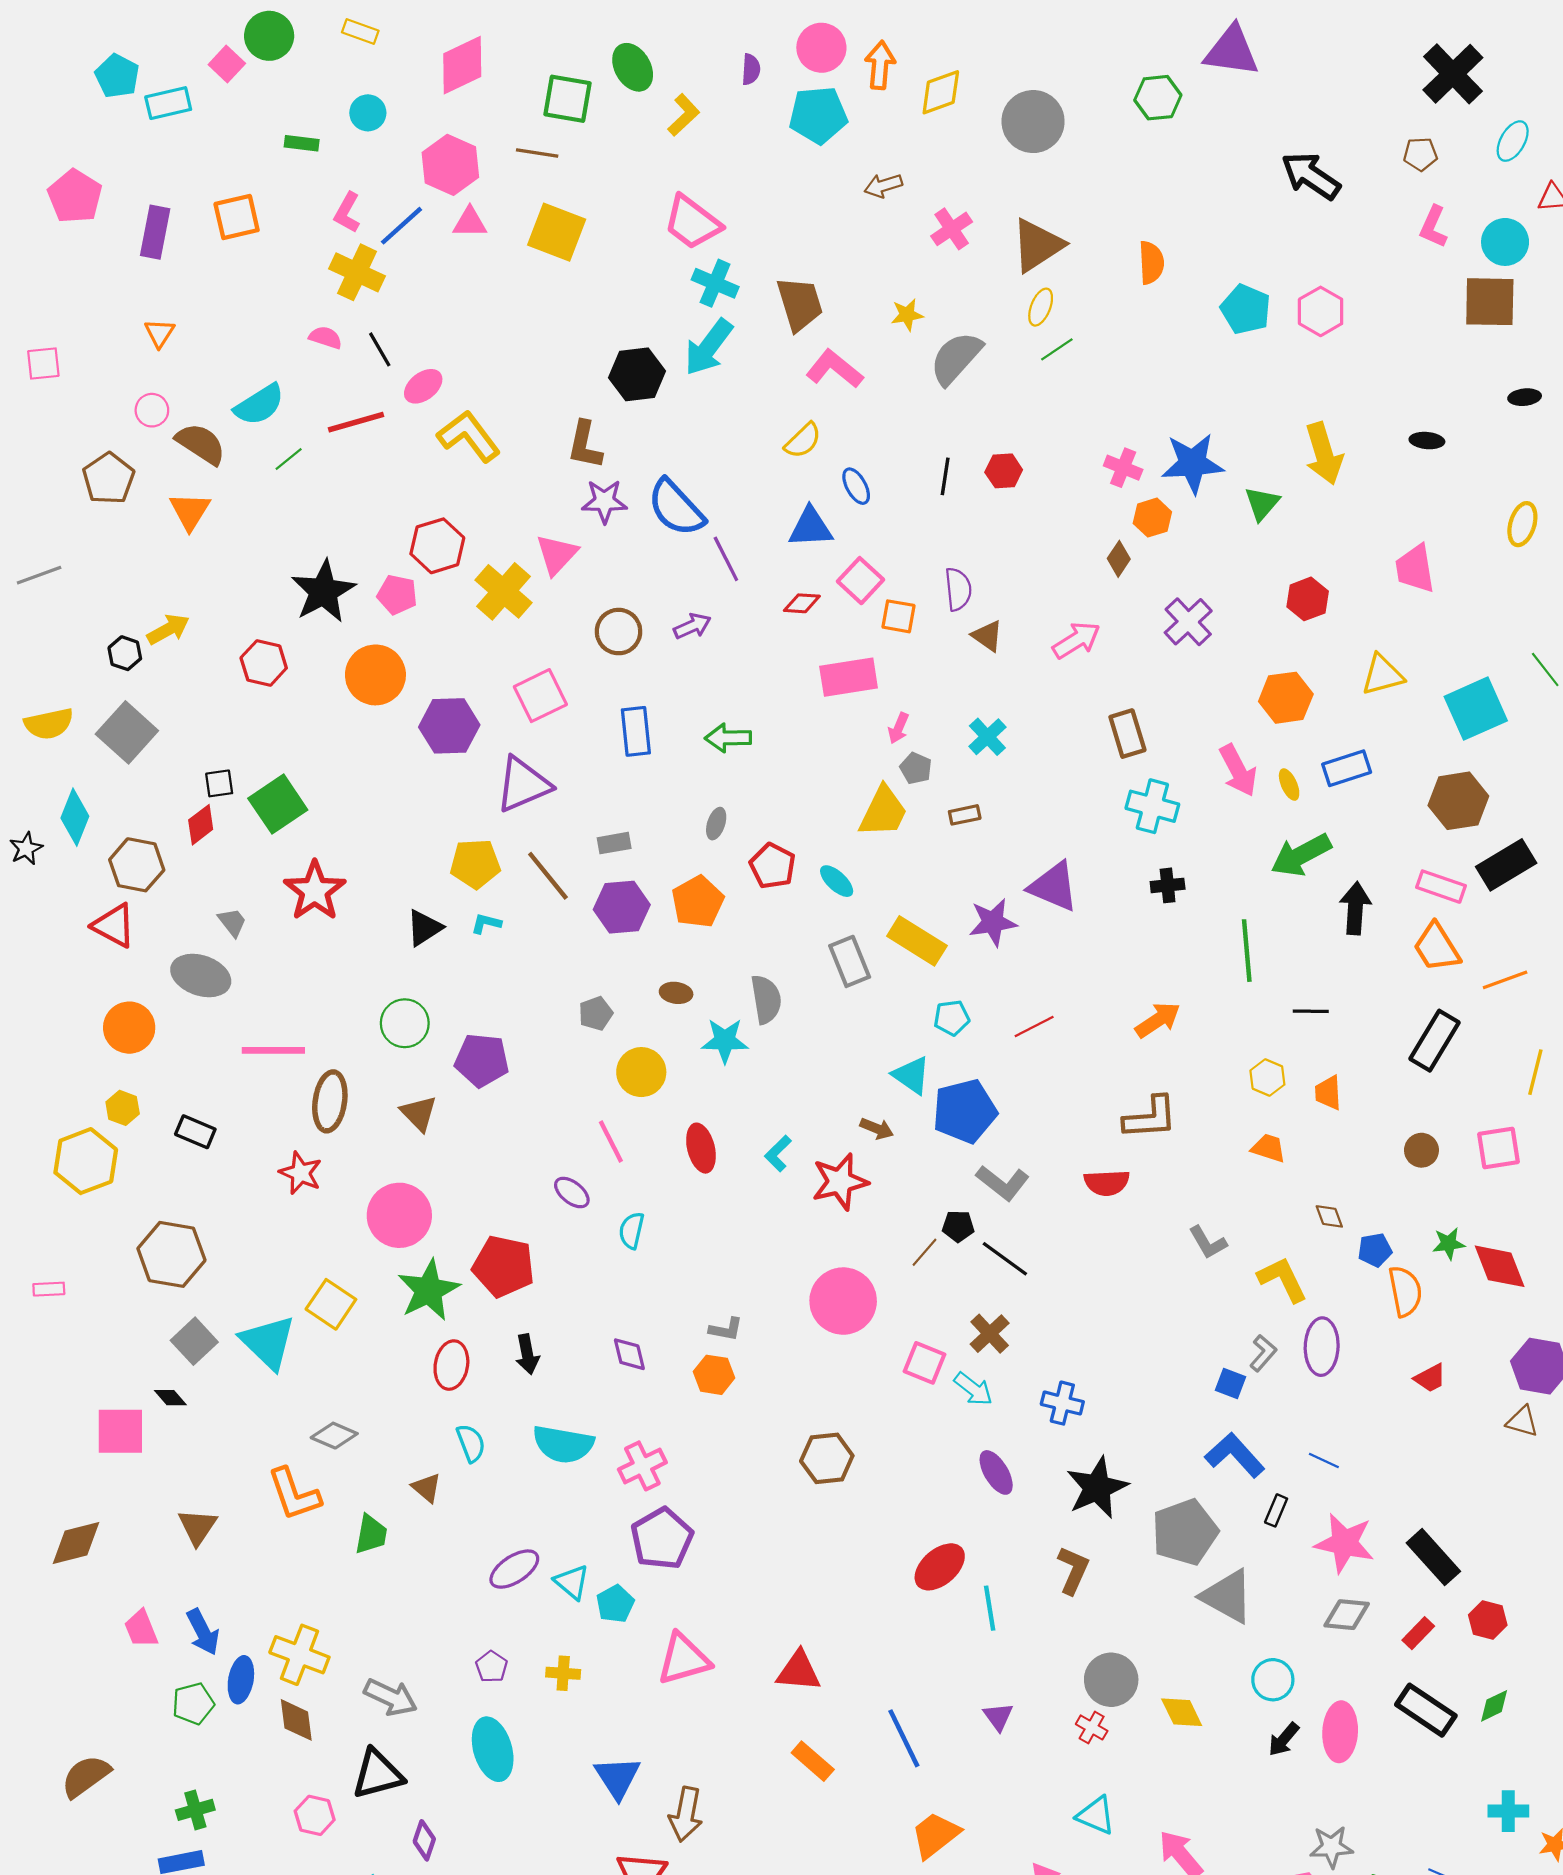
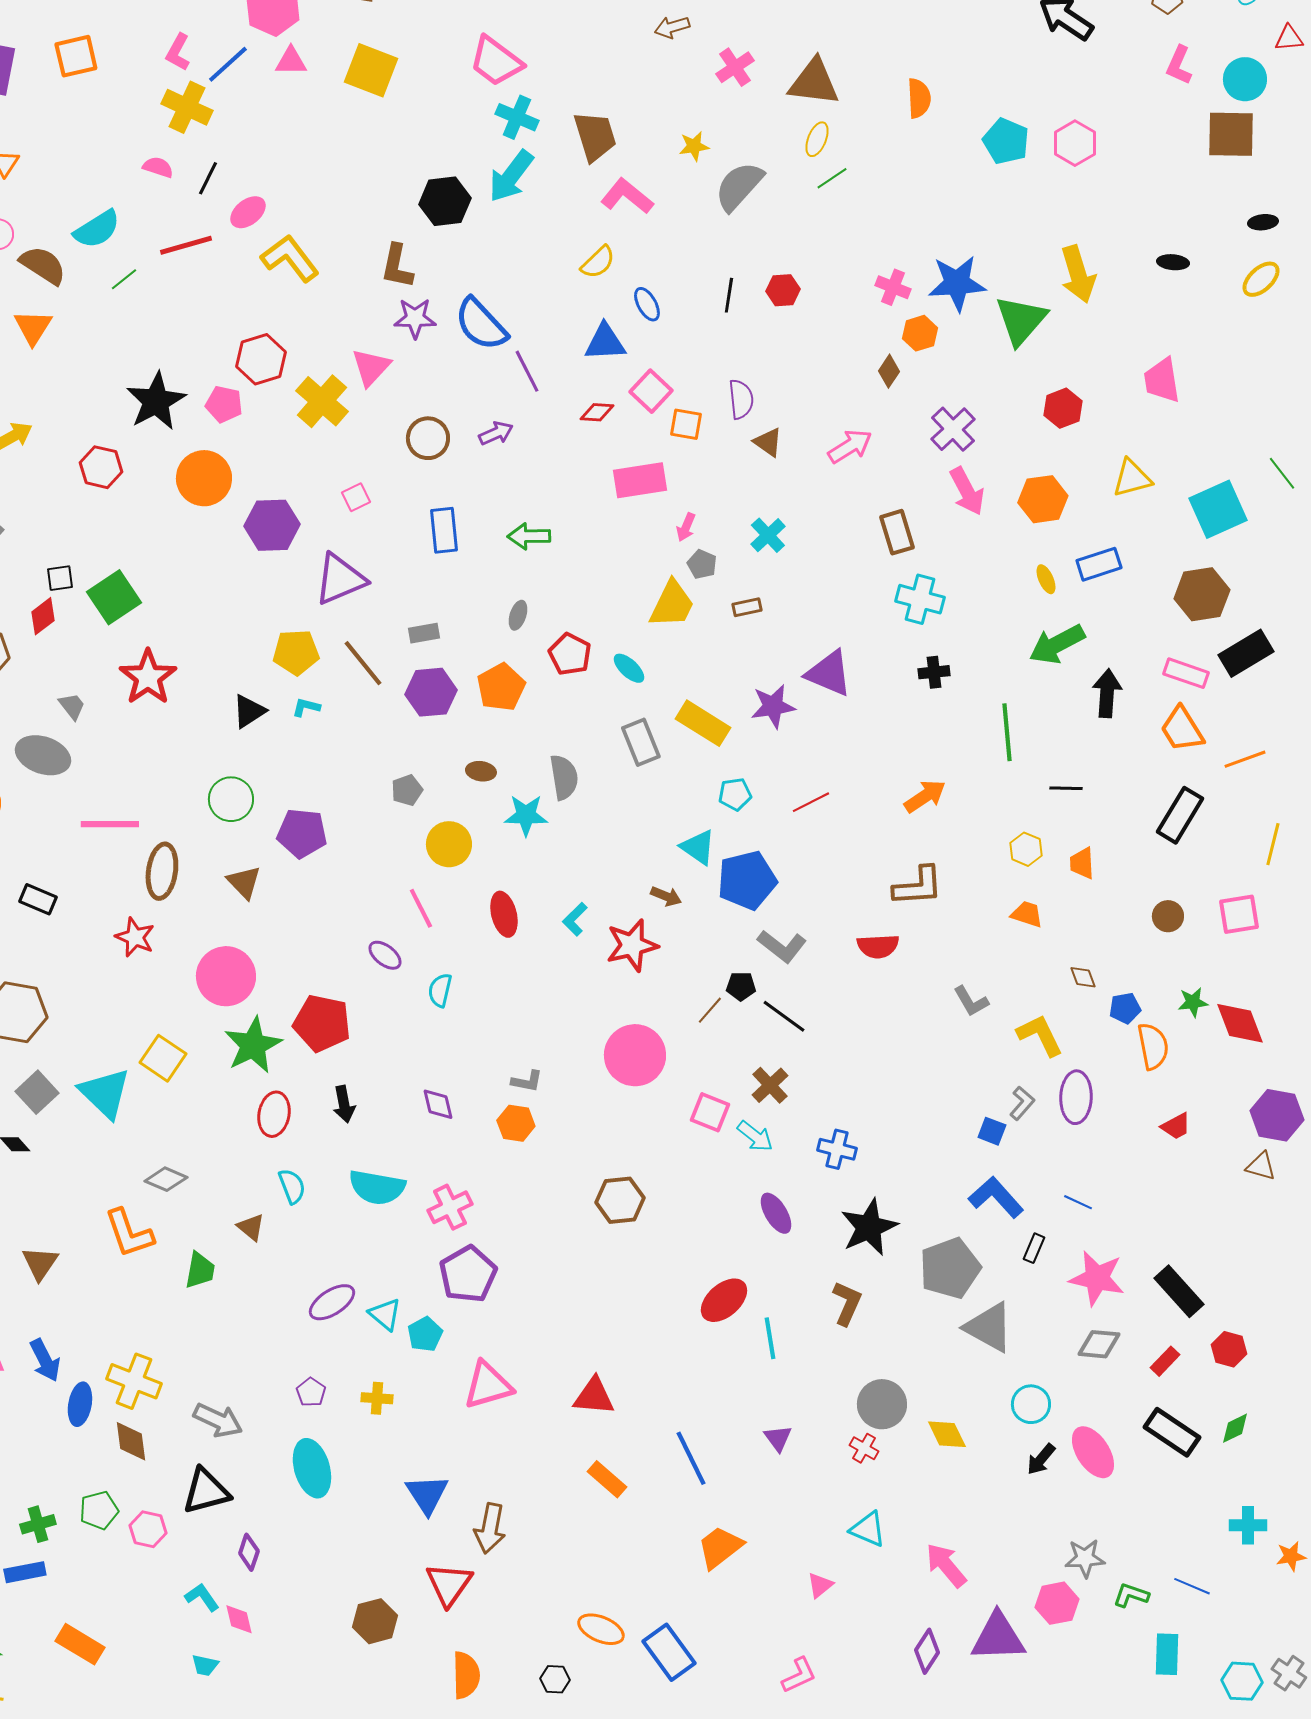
brown triangle: (1037, 245) -> (814, 82), turned 40
black line: (380, 349) -> (208, 178), turned 56
green triangle: (1262, 503) -> (1021, 320), size x1.6
yellow ellipse: (1522, 524) -> (1261, 279), moved, turned 30
pink square: (540, 696) -> (356, 497), size x0.6
pink arrow: (1238, 770) -> (967, 491), moved
green pentagon: (193, 1704) -> (99, 1510), moved
pink ellipse: (1340, 1732) -> (1093, 1452), turned -36

